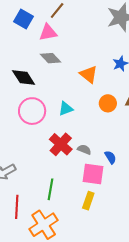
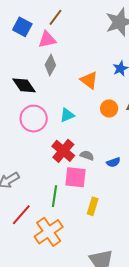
gray diamond: (50, 58) -> (50, 65), turned 75
blue semicircle: (110, 157) -> (113, 162), turned 104
pink square: (93, 174) -> (76, 177), moved
red line: (17, 207) -> (21, 215), turned 40

